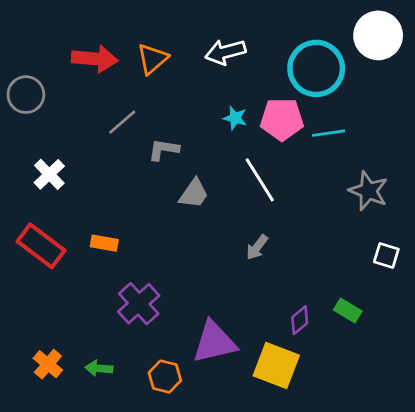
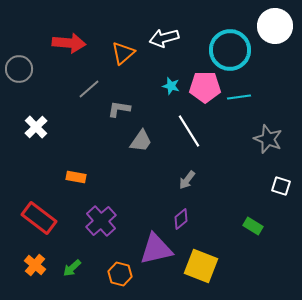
orange triangle: (152, 59) -> (123, 53), moved
red rectangle: (41, 246) -> (39, 218), moved
purple diamond: (300, 320) -> (181, 219), moved
green arrow: (99, 368) -> (72, 268), turned -48

